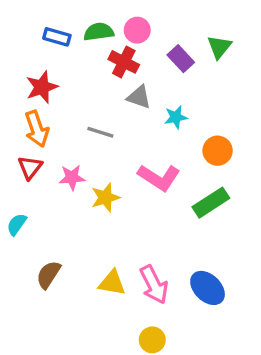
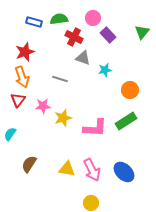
pink circle: (137, 30) -> (93, 18), moved
green triangle: (219, 47) -> (142, 32), moved
pink L-shape: (159, 177) -> (95, 128), moved, turned -30

